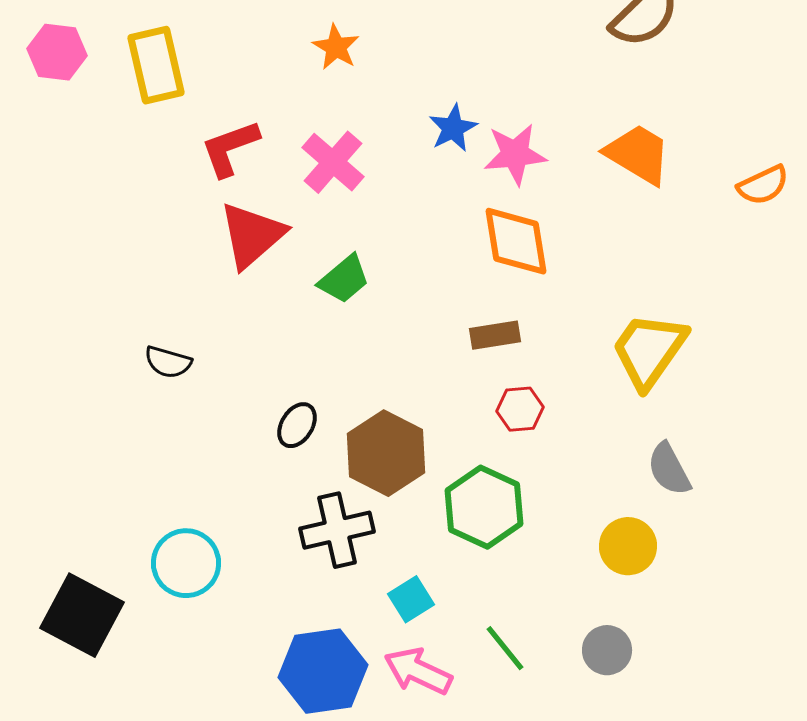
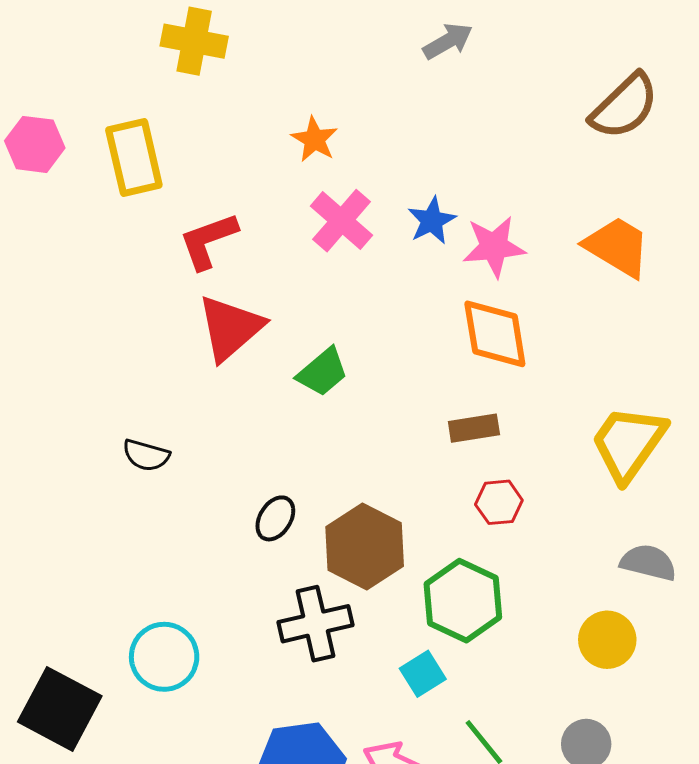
pink cross: (333, 162) -> (342, 221), moved
gray semicircle: (669, 469) -> (648, 563), turned 132
cyan square: (411, 599) -> (423, 674), moved

